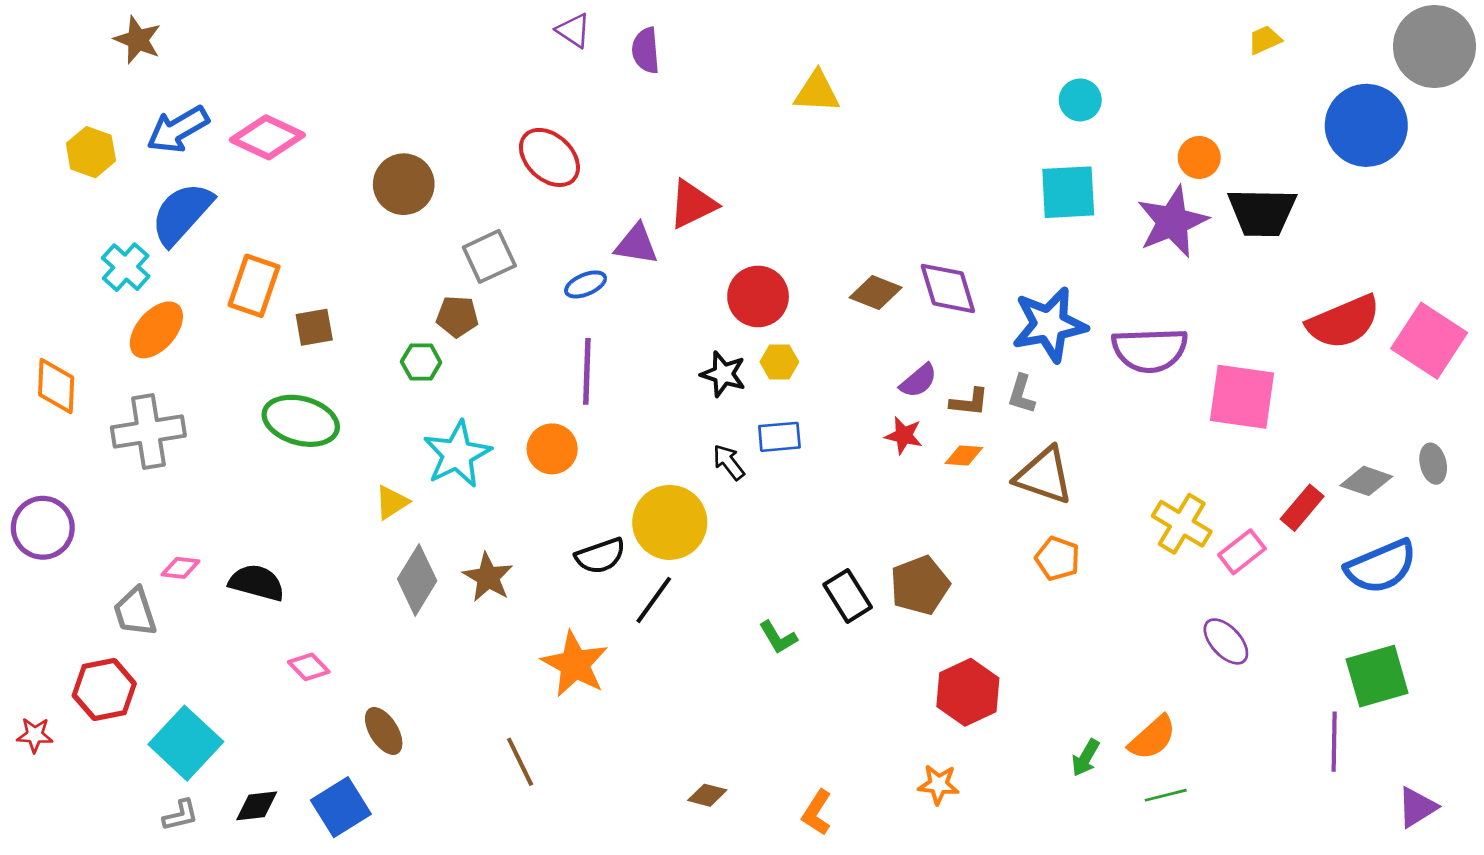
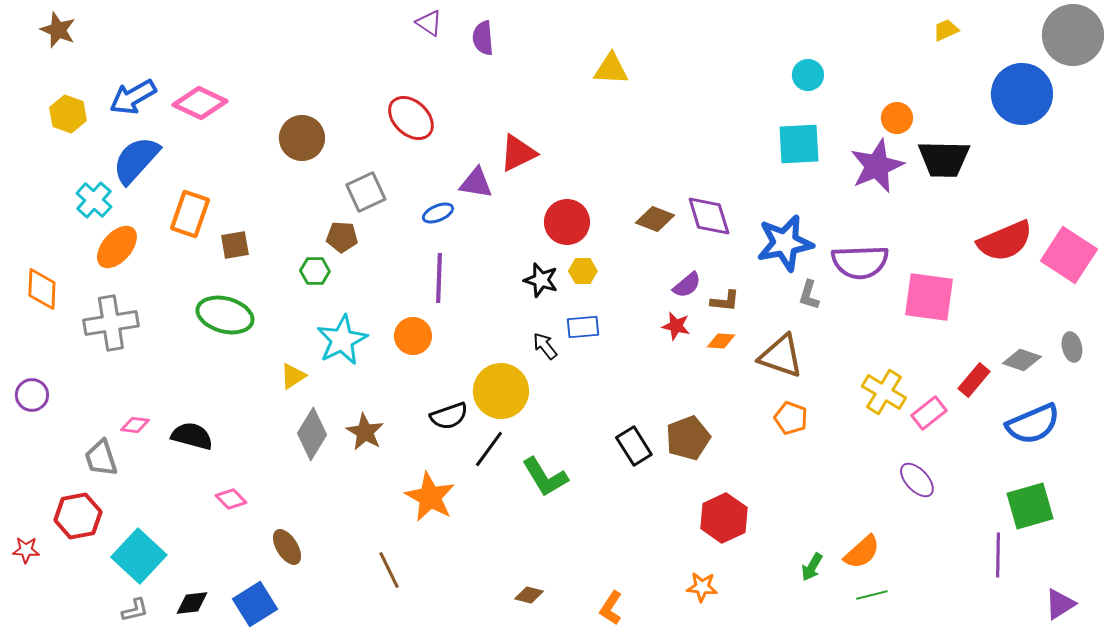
brown star: (138, 40) -> (58, 30), moved
gray L-shape: (1021, 394) -> (809, 295), moved
purple circle: (43, 528) -> (32, 395), size x0.7
green L-shape: (778, 637) -> (545, 477), moved, size x1.6

